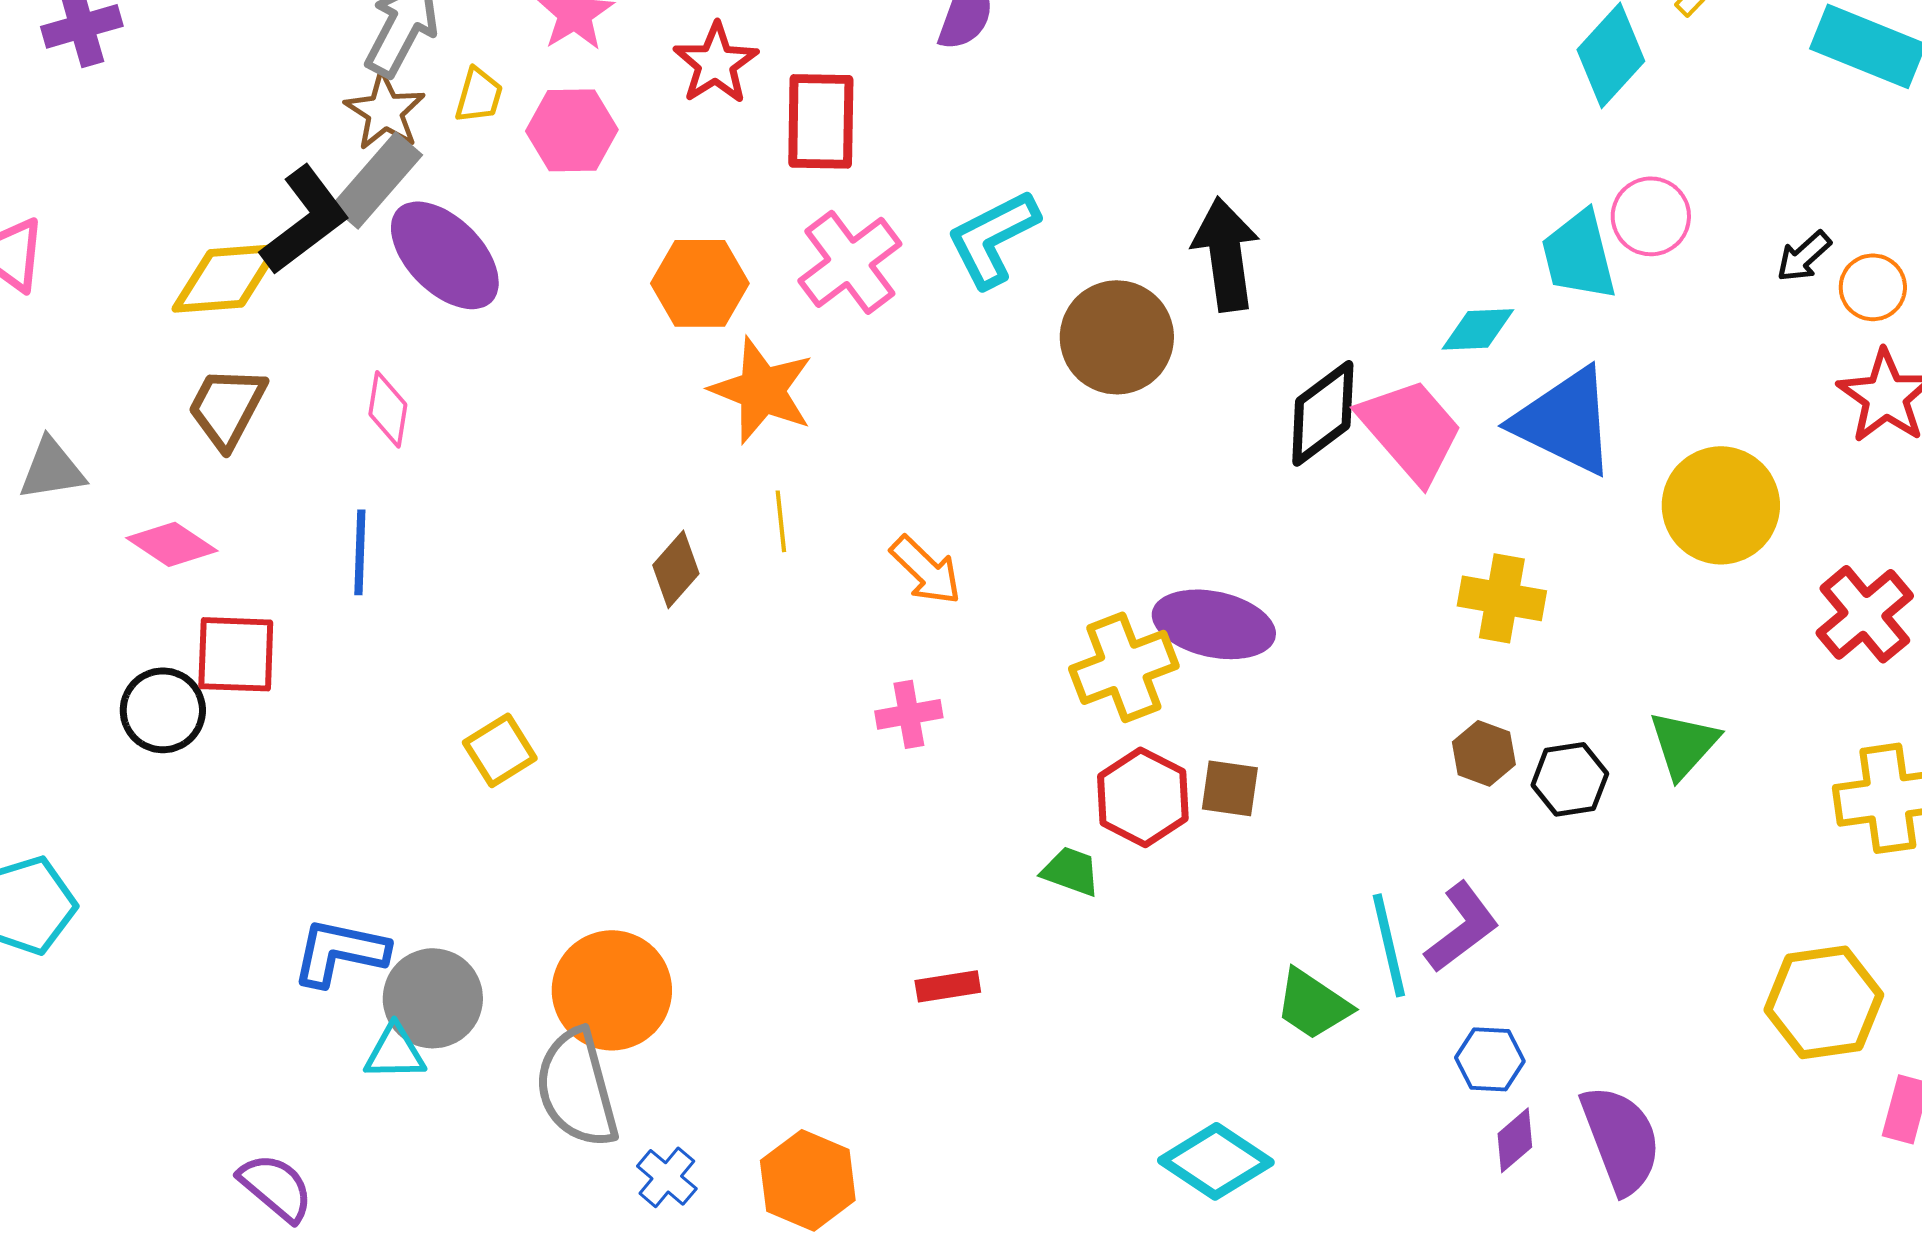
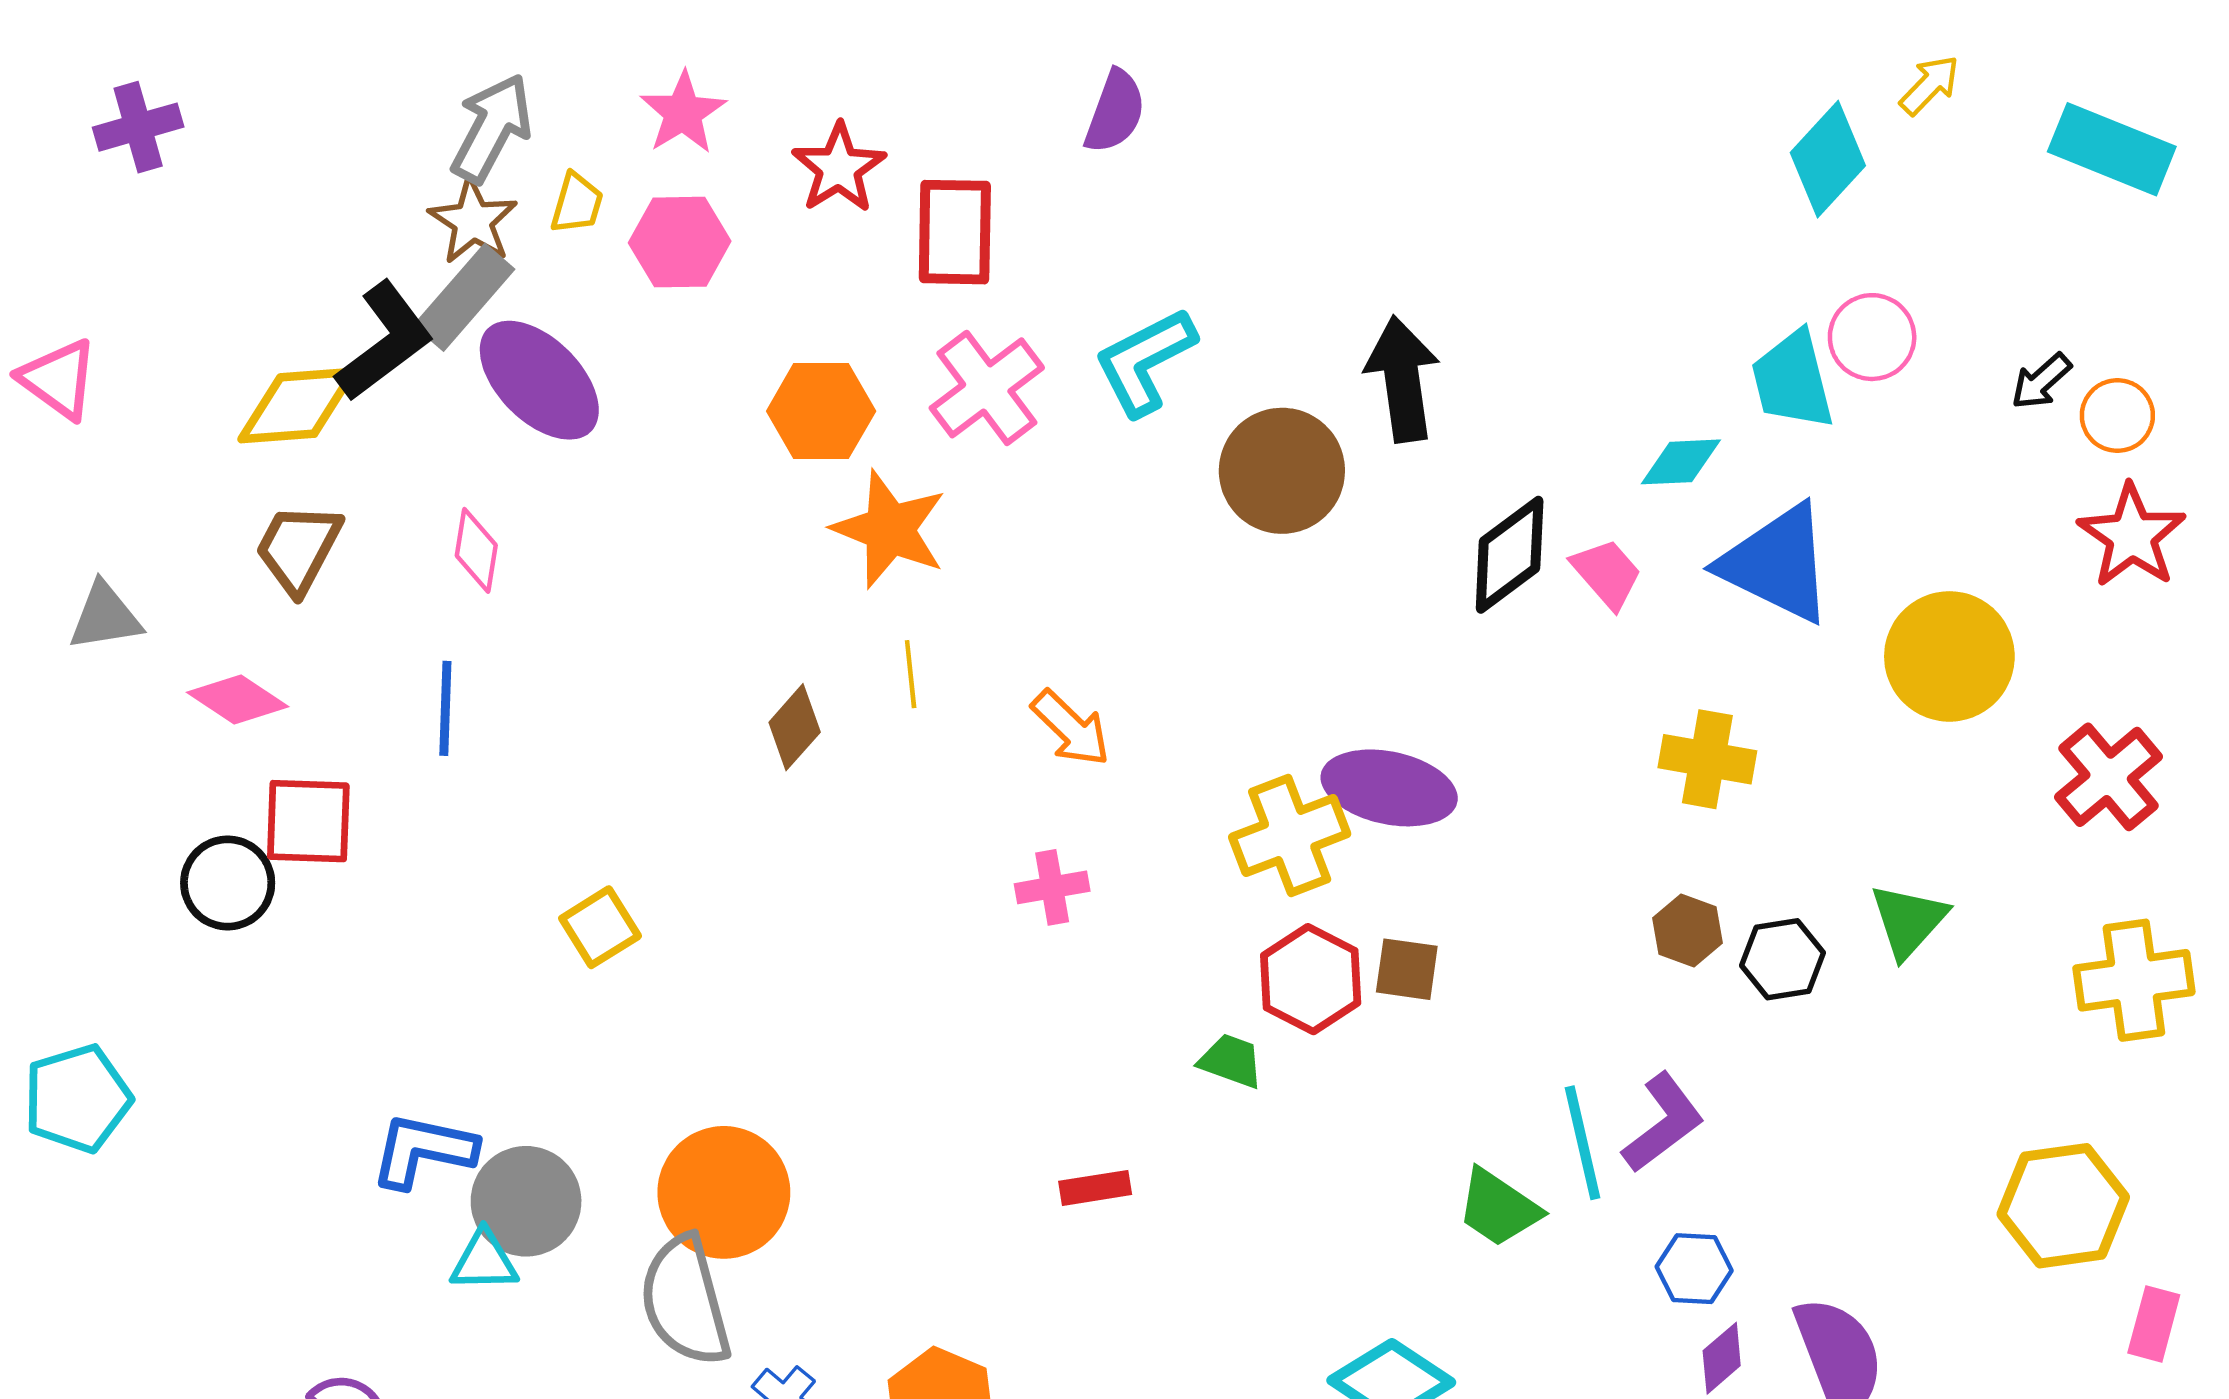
pink trapezoid: (1411, 430) -> (1607, 574), size x0.6

